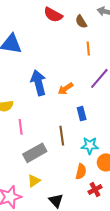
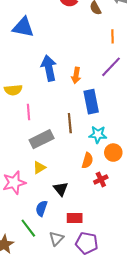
orange line: (88, 49) -> (112, 36), moved
orange arrow: (65, 89) -> (76, 75), turned -49
blue rectangle: (82, 114) -> (91, 102), size x1.6

